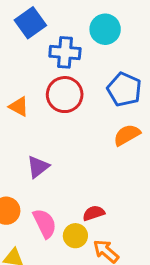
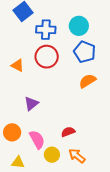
cyan circle: (105, 29) -> (79, 26), moved
yellow circle: (75, 236) -> (52, 155), moved

